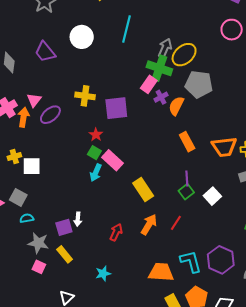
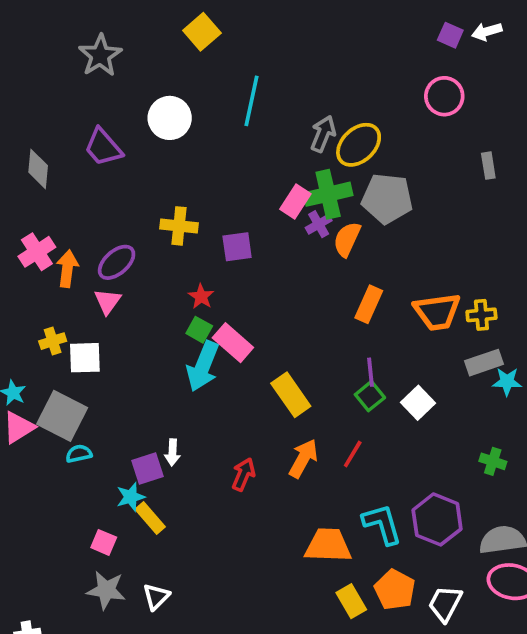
green cross: (159, 68) -> (328, 194), moved, turned -30
pink triangle: (34, 100) -> (108, 301), moved
purple square: (116, 108) -> (237, 247), size x0.7
orange rectangle: (187, 142) -> (369, 304), turned 54
cyan arrow: (96, 173) -> (203, 366), size x1.5
gray square: (18, 197) -> (62, 416), size x1.5
gray star: (38, 243) -> (106, 590), moved
cyan star: (103, 274) -> (131, 497), moved

